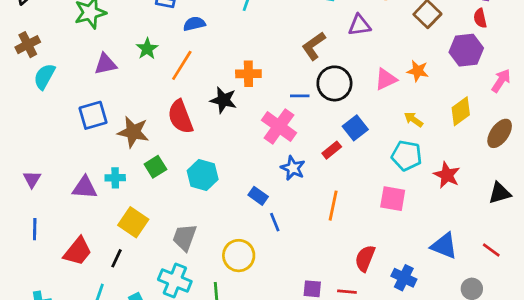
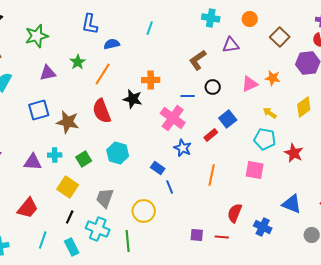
black circle: (334, 83) -> (213, 87), size x0.6
green square: (155, 167) -> (84, 159), moved
black line: (117, 258) -> (70, 217), moved

